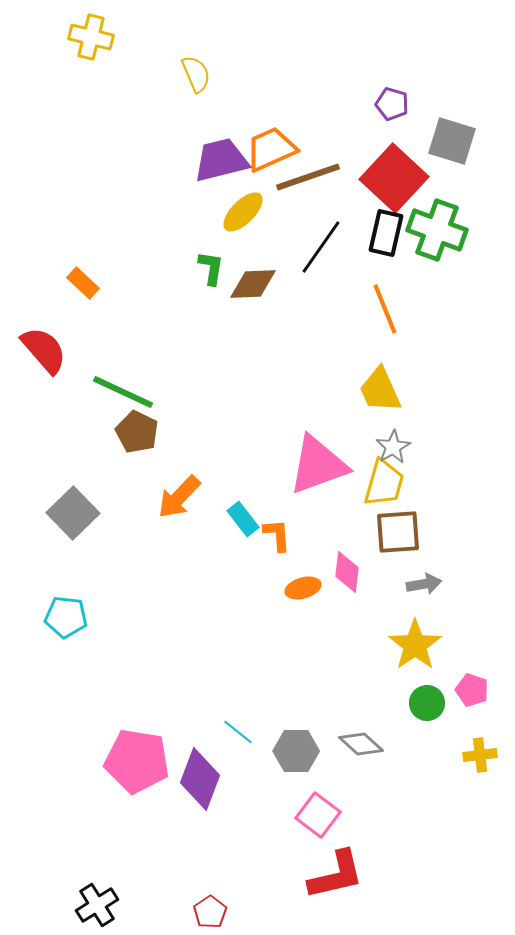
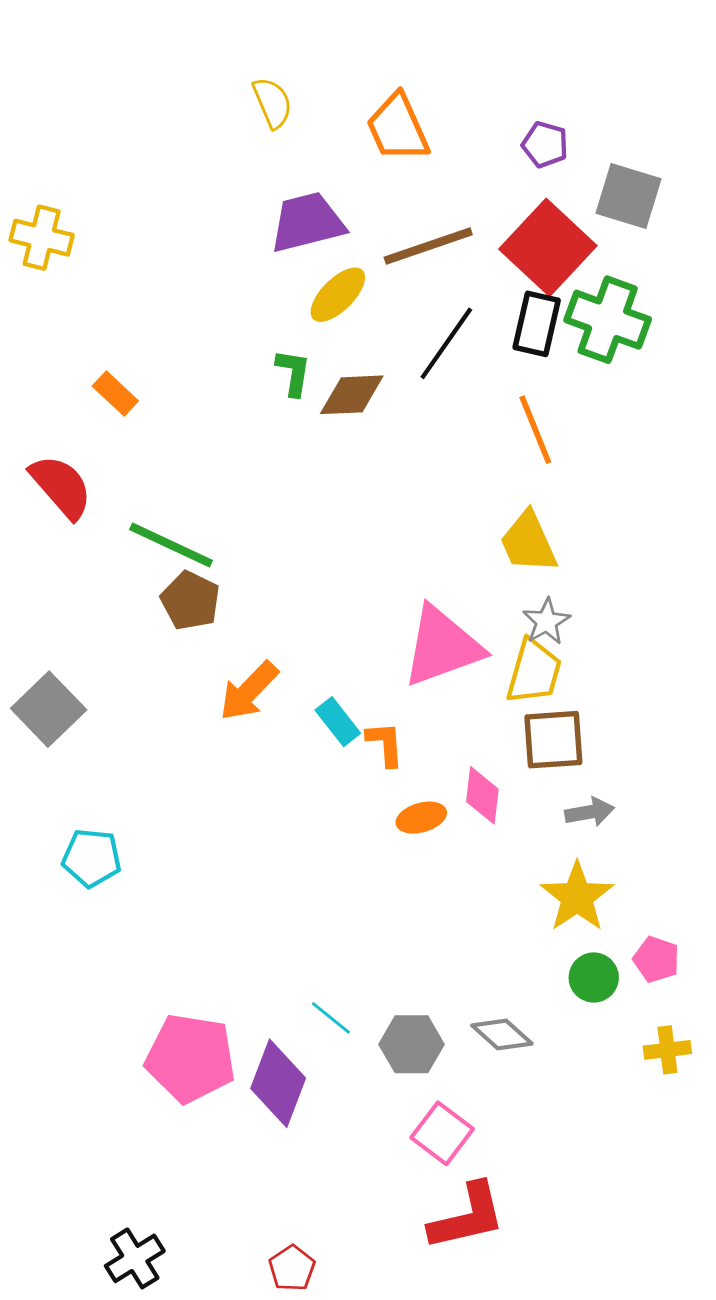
yellow cross: (91, 37) -> (42, 238), moved
orange trapezoid: (271, 149) -> (398, 128), moved, turned -90
gray square: (73, 513) -> (49, 709), moved

